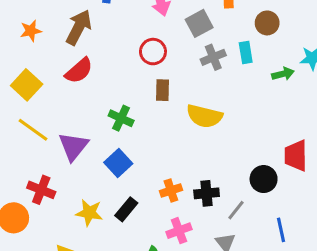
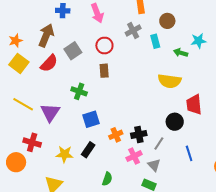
gray square: (199, 23) -> (73, 51), moved
red circle: (153, 52) -> (104, 46), moved
gray cross: (213, 57) -> (133, 30), moved
green arrow: (283, 74) -> (181, 53), turned -144
yellow square: (27, 85) -> (19, 63), moved
yellow semicircle: (204, 116) -> (169, 81), moved
blue square: (118, 163) -> (91, 119), moved, turned 30
pink cross: (179, 231) -> (134, 156), moved

